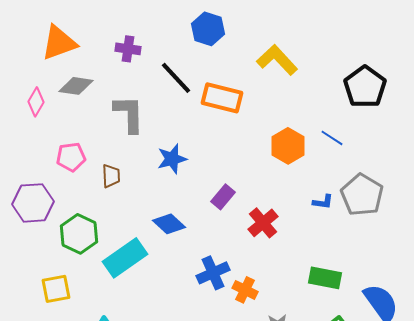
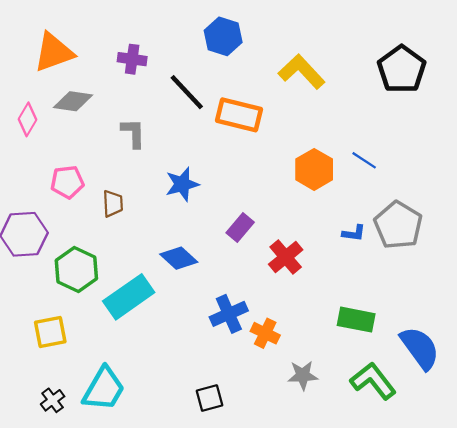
black pentagon: (365, 87) -> (402, 69), moved
gray L-shape: (129, 114) -> (133, 133), size x0.7

